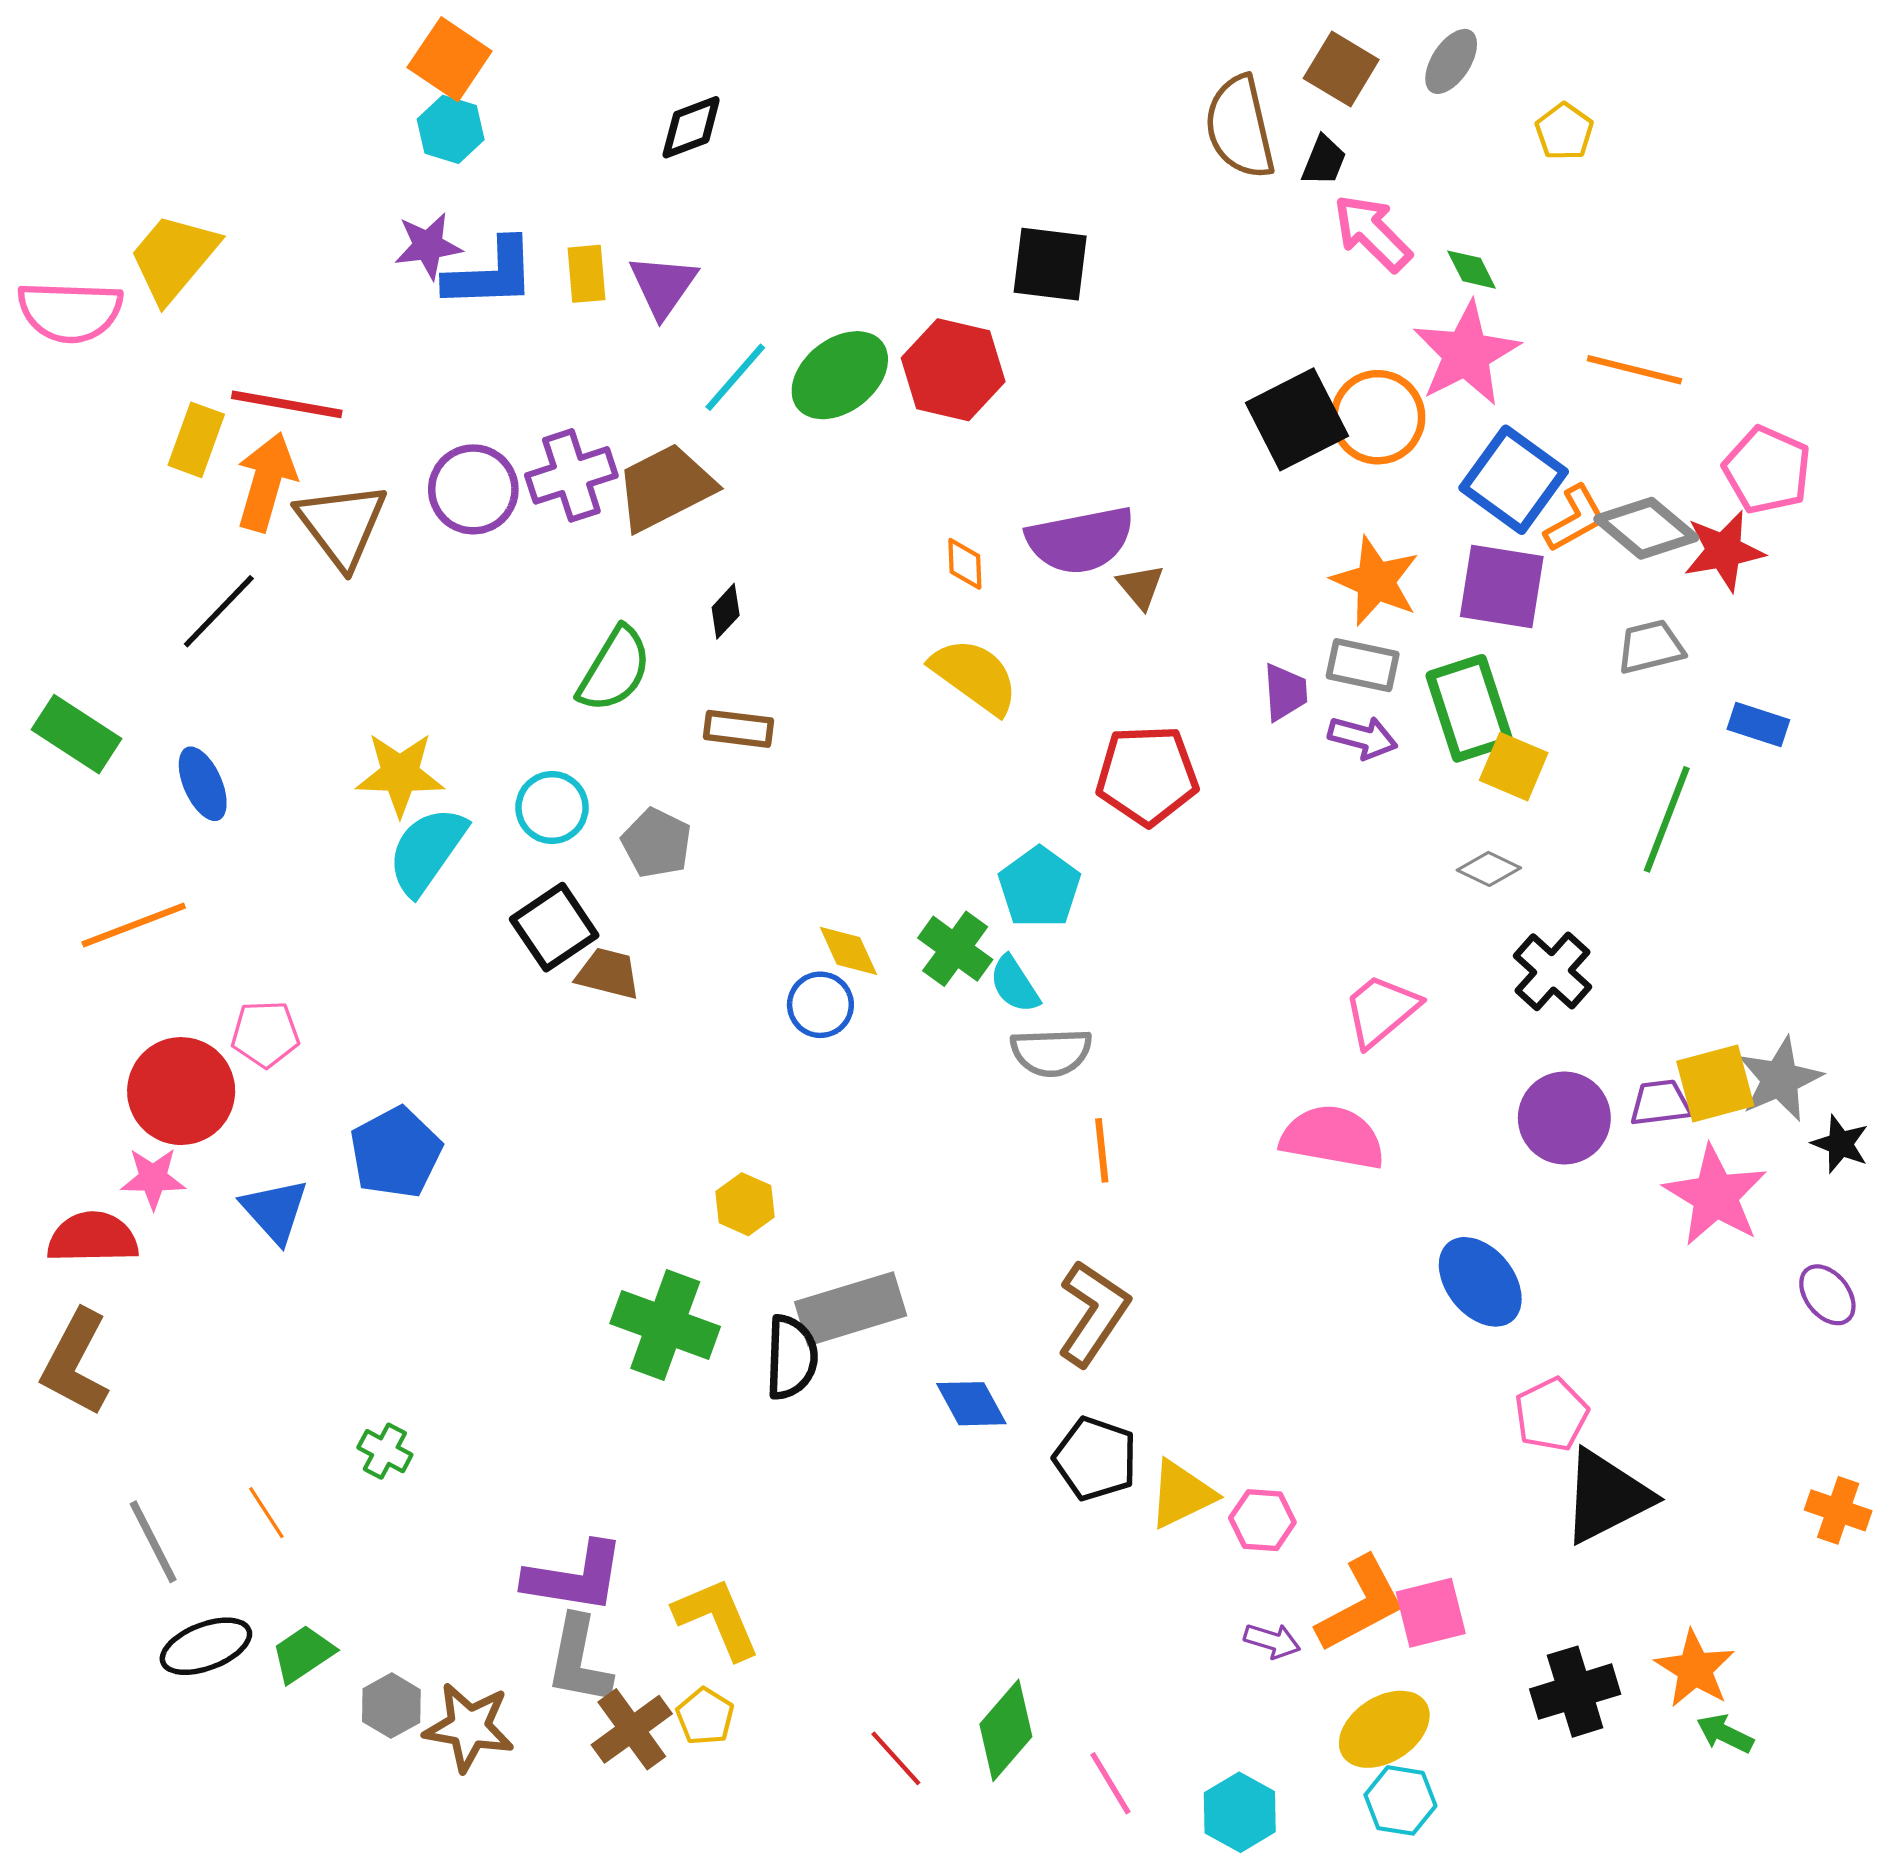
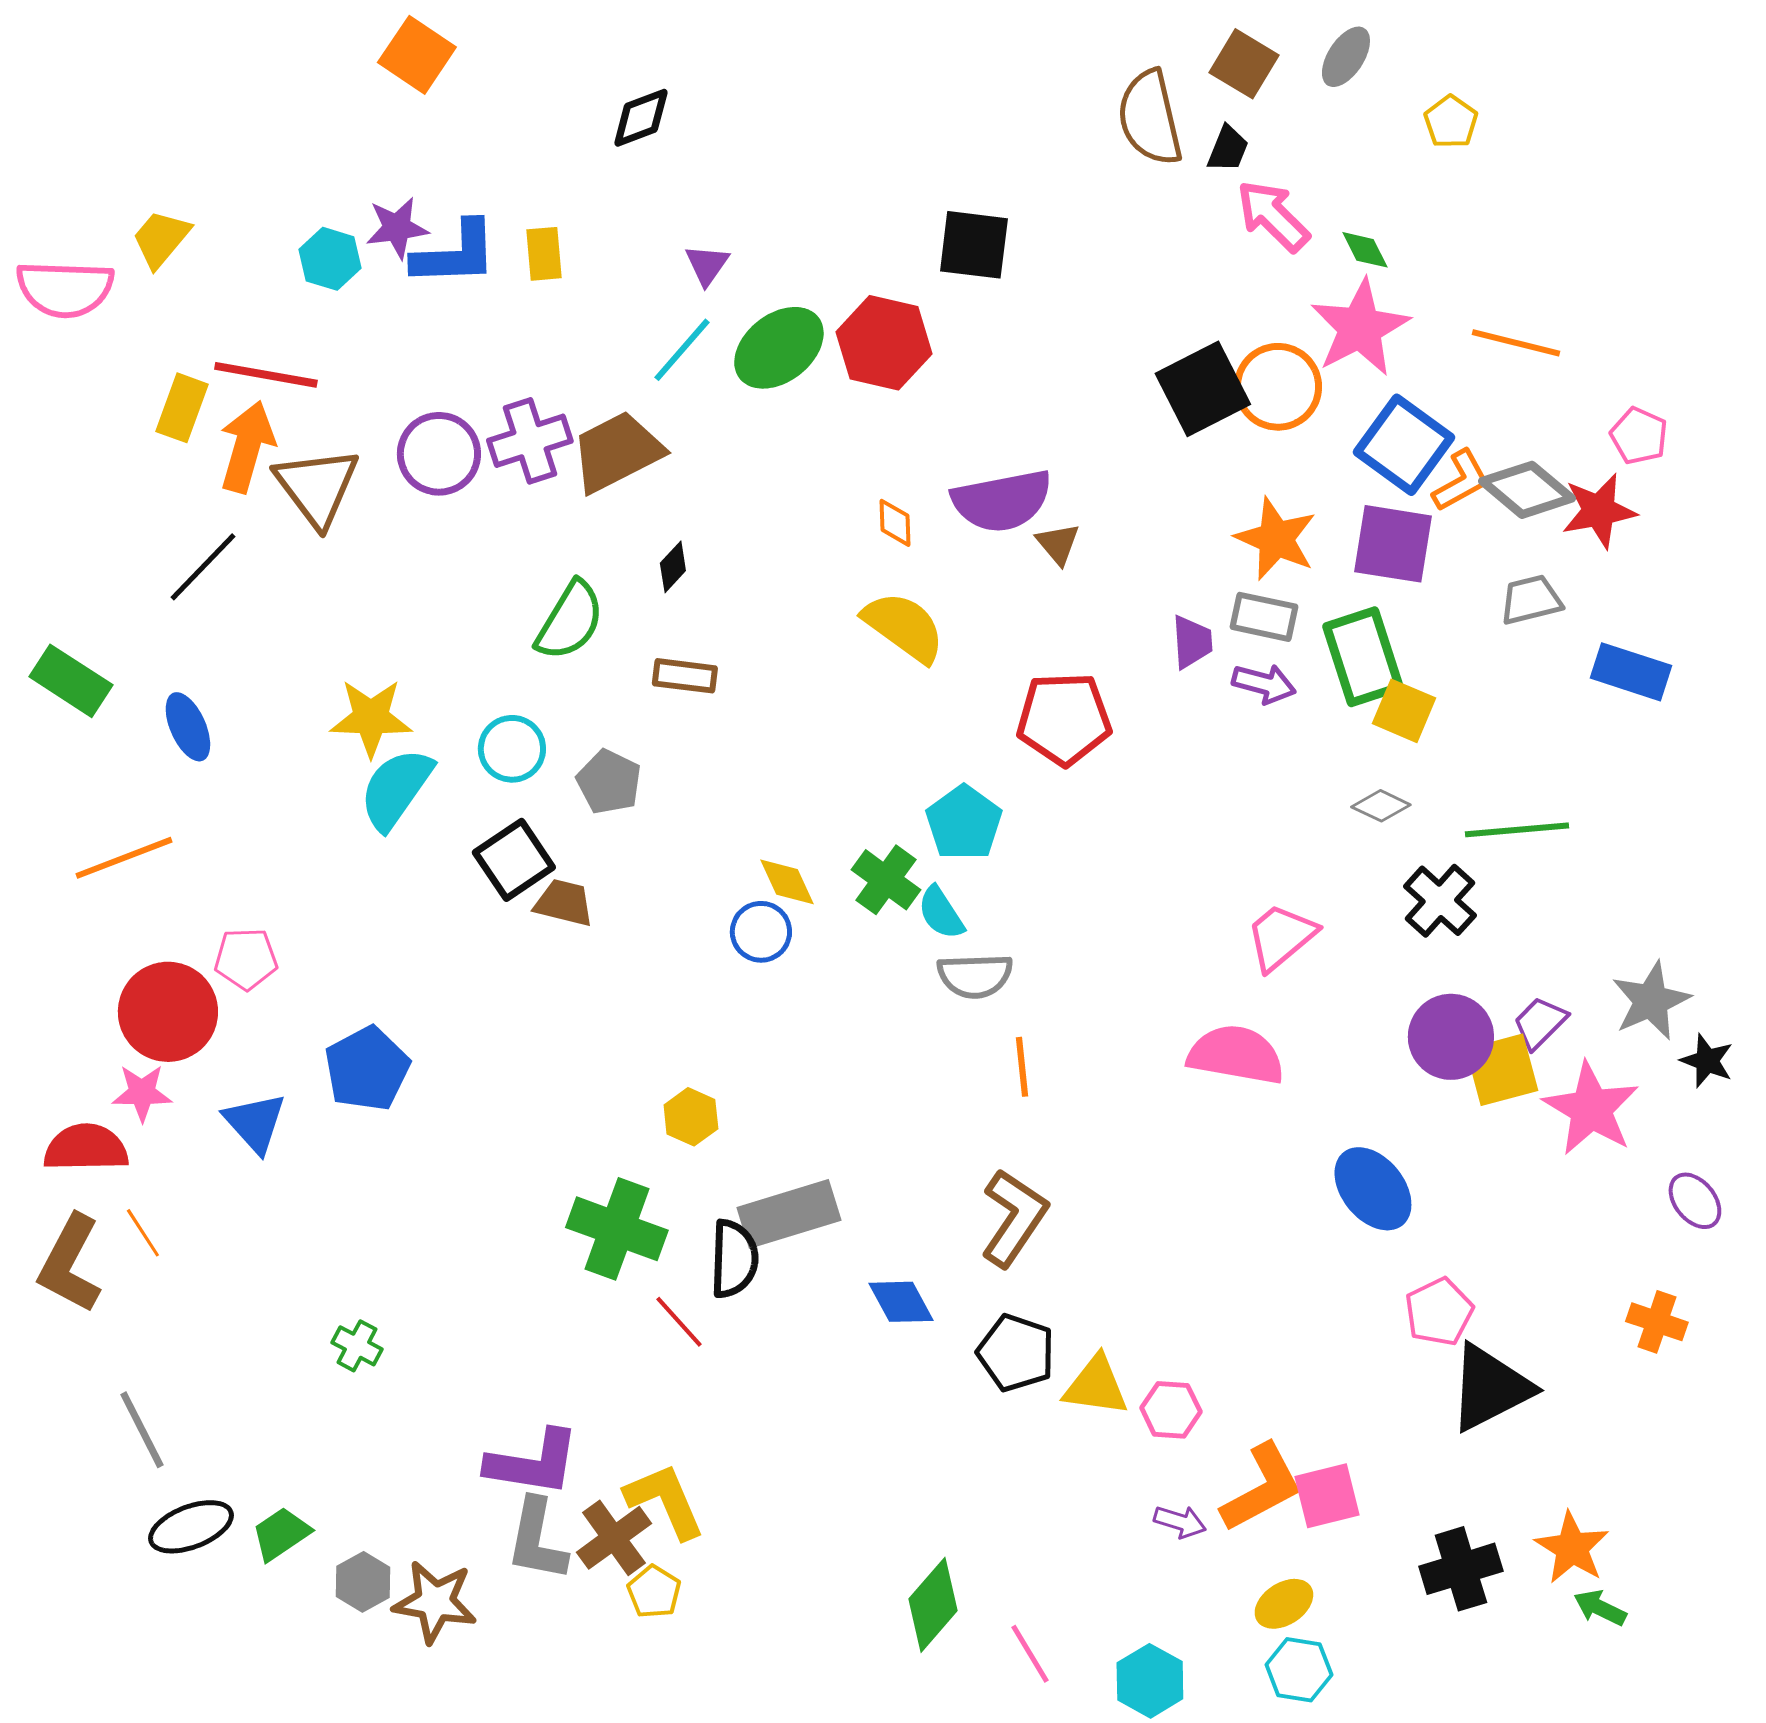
cyan hexagon: (451, 129) -> (330, 259), moved
yellow trapezoid: (174, 258) -> (161, 239), size x0.7
purple triangle: (663, 286) -> (707, 265), moved, size x0.7
pink pentagon: (1767, 470) -> (1639, 436), size x0.7
blue rectangle: (1758, 724) -> (1631, 672), size x1.4
green line: (1667, 819) -> (1517, 830), moved, turned 64
yellow square: (1715, 1083) -> (1502, 1070), moved
purple trapezoid: (1660, 1103) -> (1540, 1023), turned -38
yellow triangle: (1182, 1494) -> (1096, 1386), turned 34
orange cross: (1838, 1510) -> (1657, 1322), moved
orange line: (266, 1513) -> (143, 1233), moved
brown cross: (632, 1729) -> (614, 1538), moved
yellow ellipse: (1384, 1729) -> (1284, 1604), size x0.7
red line: (896, 1758) -> (679, 1322), moved

